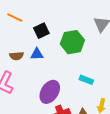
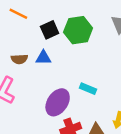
green hexagon: (72, 42) -> (78, 30), moved
cyan rectangle: (86, 80) -> (88, 89), moved

